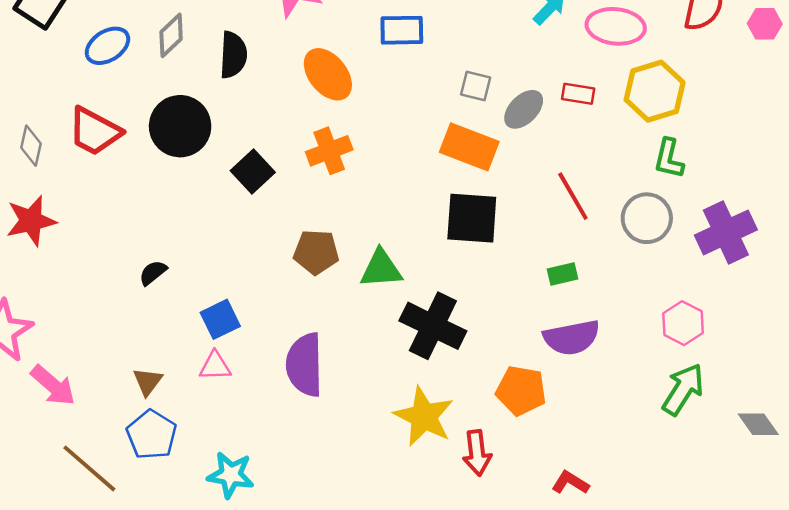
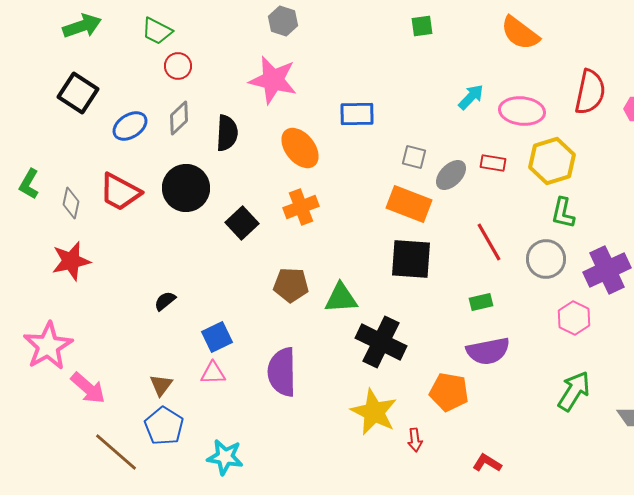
pink hexagon: (683, 323) -> (574, 318), moved
red arrow: (477, 453) -> (415, 440), size x0.7

